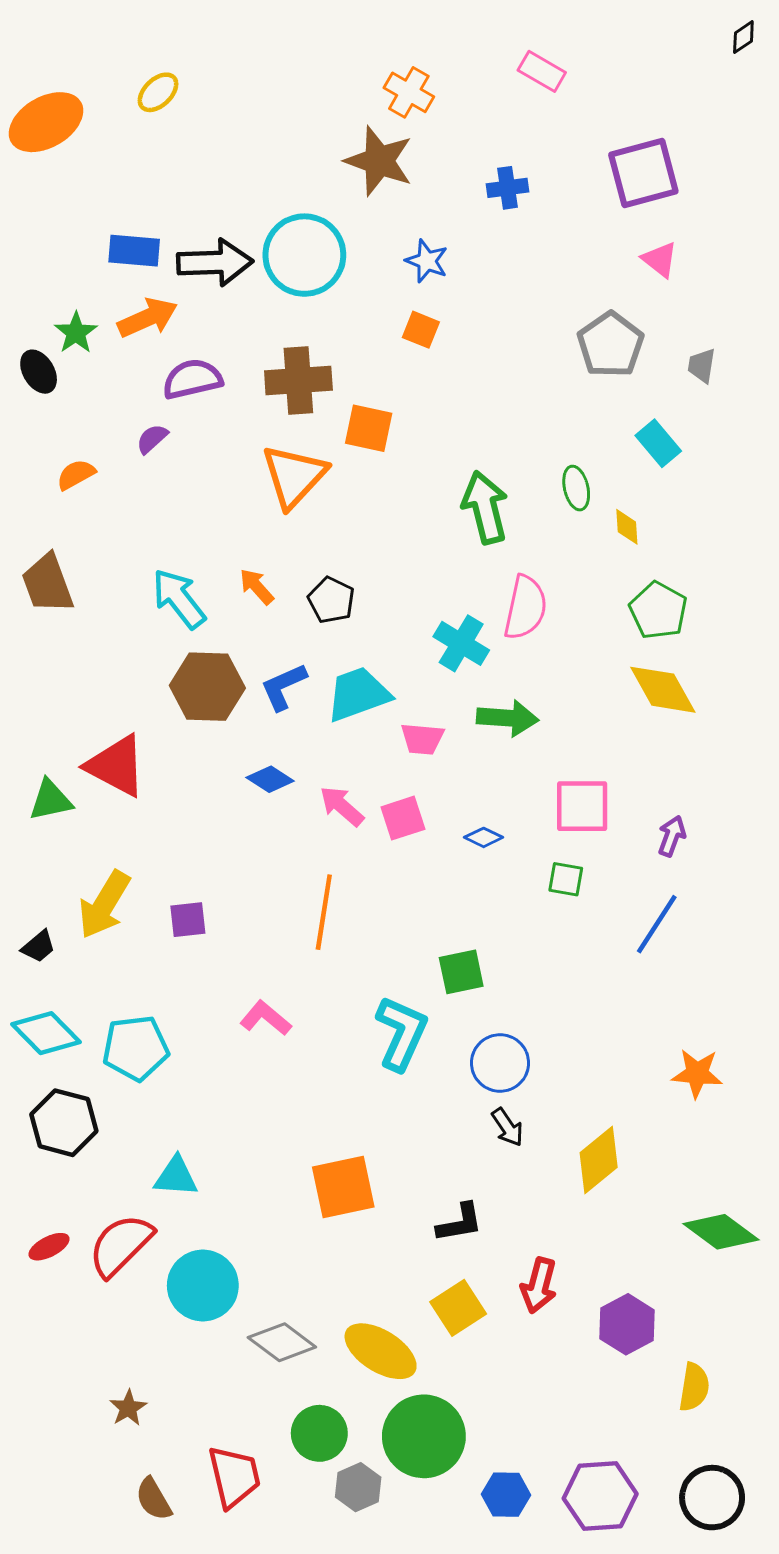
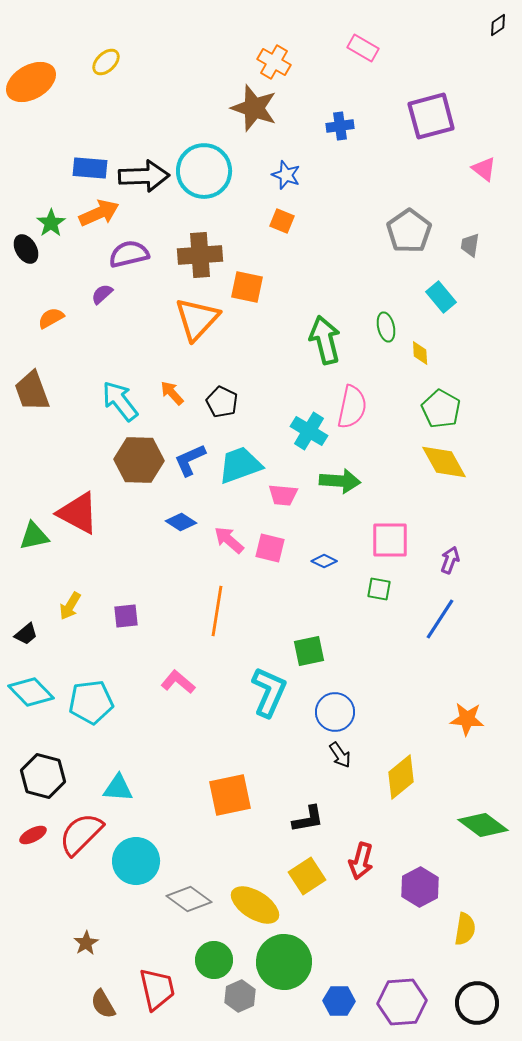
pink triangle: (660, 260) -> (484, 169), moved
pink square: (403, 818) -> (270, 548), turned 32
yellow arrow: (104, 905) -> (70, 606), size x0.6
black hexagon: (64, 1123) -> (43, 776), moved

